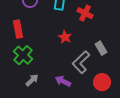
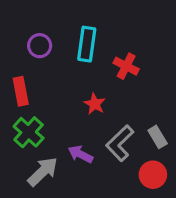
gray rectangle: (101, 48) -> (158, 137), moved
gray arrow: (32, 80) -> (43, 172), size x1.5
purple arrow: (63, 81) -> (80, 154), moved

